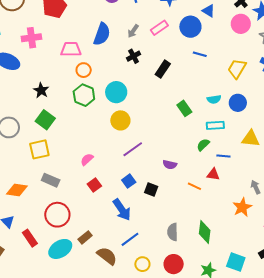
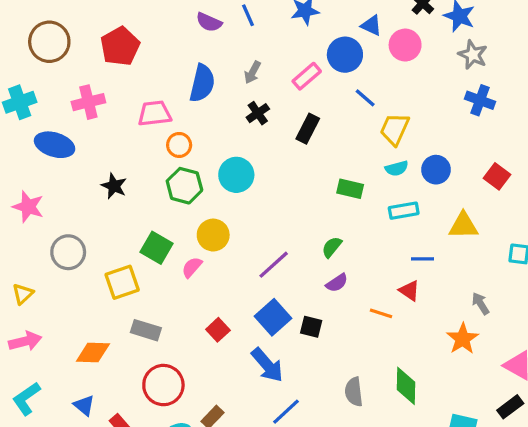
pink circle: (241, 24) -> (405, 45), moved
pink rectangle: (159, 28) -> (307, 76), moved
blue line: (200, 54) -> (365, 98), turned 32
yellow trapezoid: (237, 69) -> (395, 129), moved
green rectangle: (184, 108) -> (350, 189), turned -35
green square: (45, 120) -> (156, 248), moved
yellow circle: (120, 120) -> (213, 235), moved
green semicircle: (203, 145) -> (332, 247), moved
pink semicircle: (87, 159) -> (192, 267), moved
purple semicircle: (170, 165) -> (337, 283), turned -40
red triangle: (213, 174) -> (409, 291), turned 32
blue square: (129, 181) -> (273, 317), size x1.5

